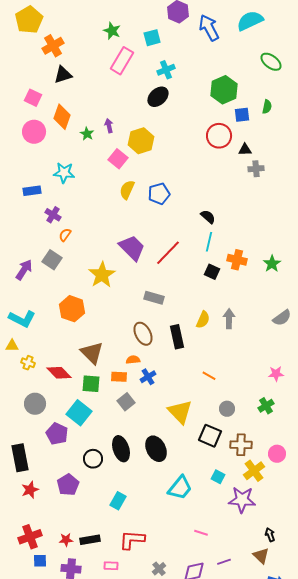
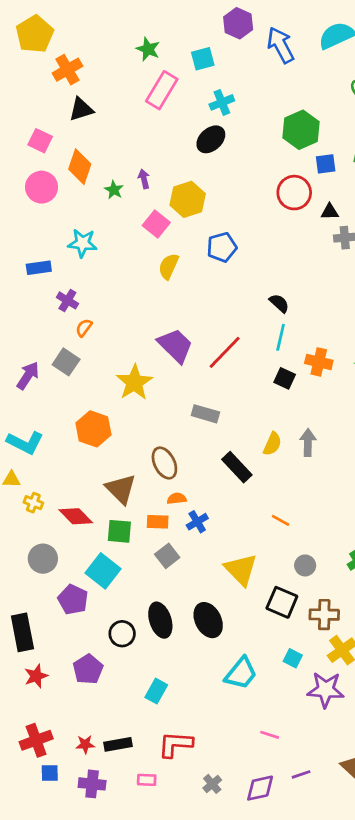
blue pentagon: (159, 194) -> (222, 247), moved
brown ellipse: (143, 334) -> (164, 463), moved
black rectangle: (177, 337) -> (237, 467), turned -30

